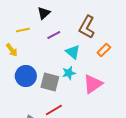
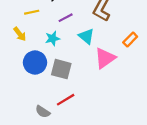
orange rectangle: (104, 50) -> (130, 40), moved
cyan star: (69, 73) -> (53, 38), moved
pink triangle: (93, 84) -> (105, 58), moved

